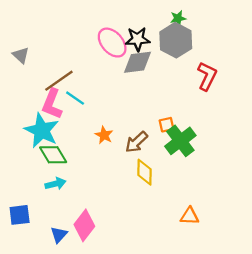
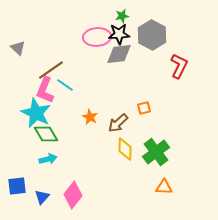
green star: (178, 18) -> (122, 16), moved
pink ellipse: (112, 43) -> (97, 37), turned -52
green cross: (180, 141) -> (156, 152), moved
blue triangle: (59, 235) -> (42, 197), moved

